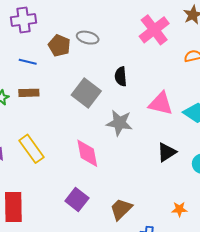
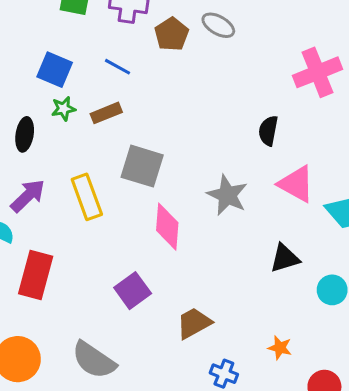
gray ellipse: (88, 38) -> (218, 25), moved
brown pentagon: (59, 46) -> (172, 34), moved
black semicircle: (121, 76) -> (268, 131), moved
brown rectangle: (29, 93) -> (106, 113), turned -36
gray square: (86, 93) -> (142, 166), moved, turned -36

